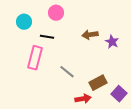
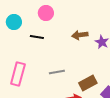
pink rectangle: (35, 58) -> (18, 74), moved
gray line: (67, 72) -> (57, 72), turned -49

